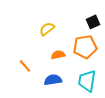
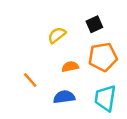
black square: (93, 22) -> (94, 24), moved

